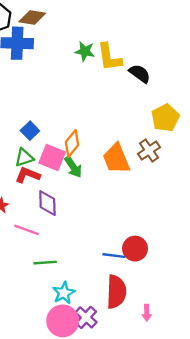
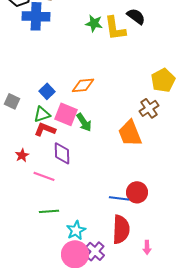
black semicircle: (140, 74) -> (136, 16), moved
orange diamond: (72, 144) -> (83, 85), moved, turned 45
orange trapezoid: (116, 159) -> (130, 133), moved
green line: (45, 263) -> (49, 211), moved

